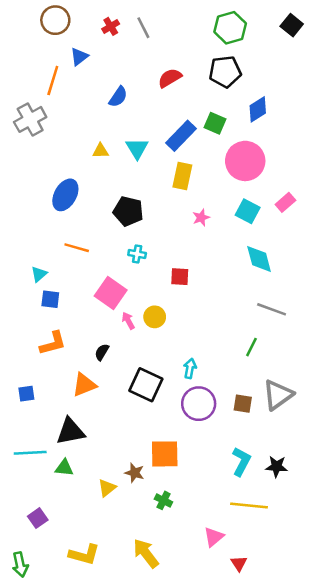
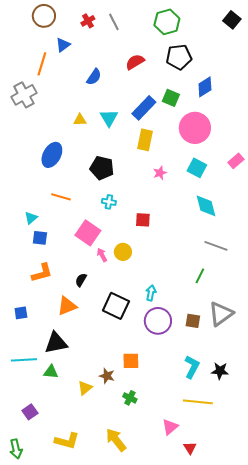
green hexagon: (230, 28) -> (167, 22), moved
pink rectangle: (285, 202) -> (236, 161), moved
orange square: (165, 454) -> (131, 361), size x0.7

